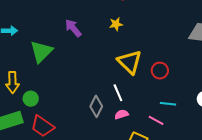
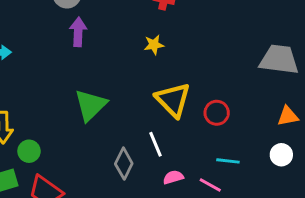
purple arrow: (73, 28) -> (78, 32), moved, turned 42
green triangle: (41, 52) -> (91, 105), moved
pink semicircle: (121, 114) -> (173, 177), moved

